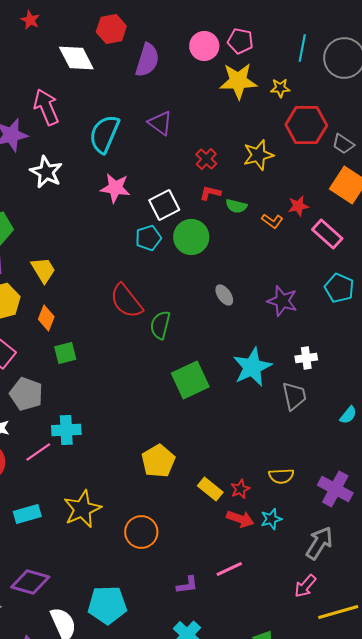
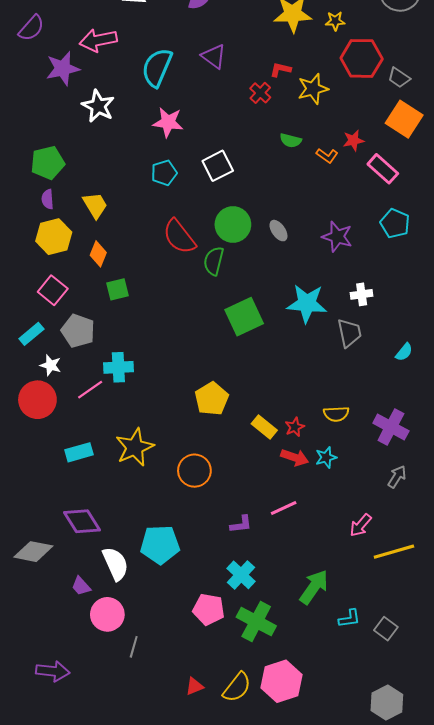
pink arrow: (46, 107) -> (98, 40), turned -78
red L-shape: (210, 193) -> (281, 70), moved
white square: (164, 205) -> (218, 166), moved
green circle: (191, 237) -> (233, 224), moved
cyan pentagon: (148, 238) -> (164, 173), moved
cyan star: (252, 367) -> (307, 303), turned 30
gray arrow: (319, 543) -> (397, 477), moved, size x0.7
purple diamond: (30, 582) -> (82, 521), turned 42

